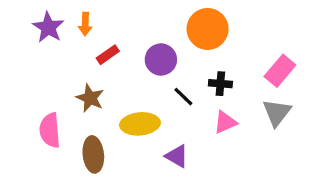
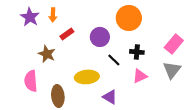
brown star: (90, 98) -> (47, 54), moved

